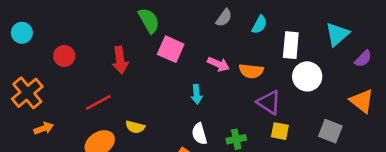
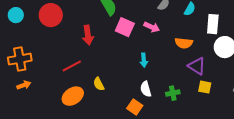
red circle: (64, 56) -> (51, 15), moved, size x1.5
pink arrow: (218, 64) -> (152, 27), moved
orange cross: (27, 93) -> (20, 59), turned 30
yellow semicircle: (135, 127) -> (99, 84), turned 48
orange arrow: (44, 128) -> (24, 85), moved

